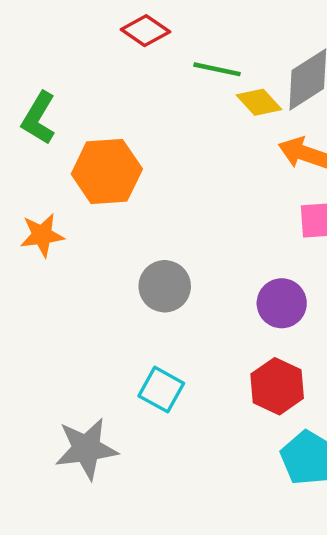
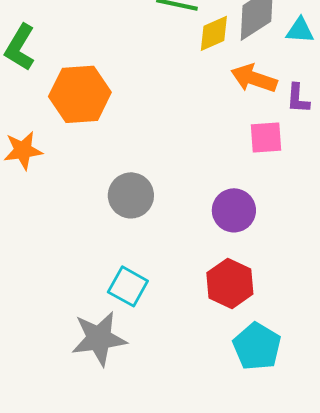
yellow diamond: (259, 102) -> (214, 33), turned -72
gray star: (86, 449) -> (99, 338), moved

